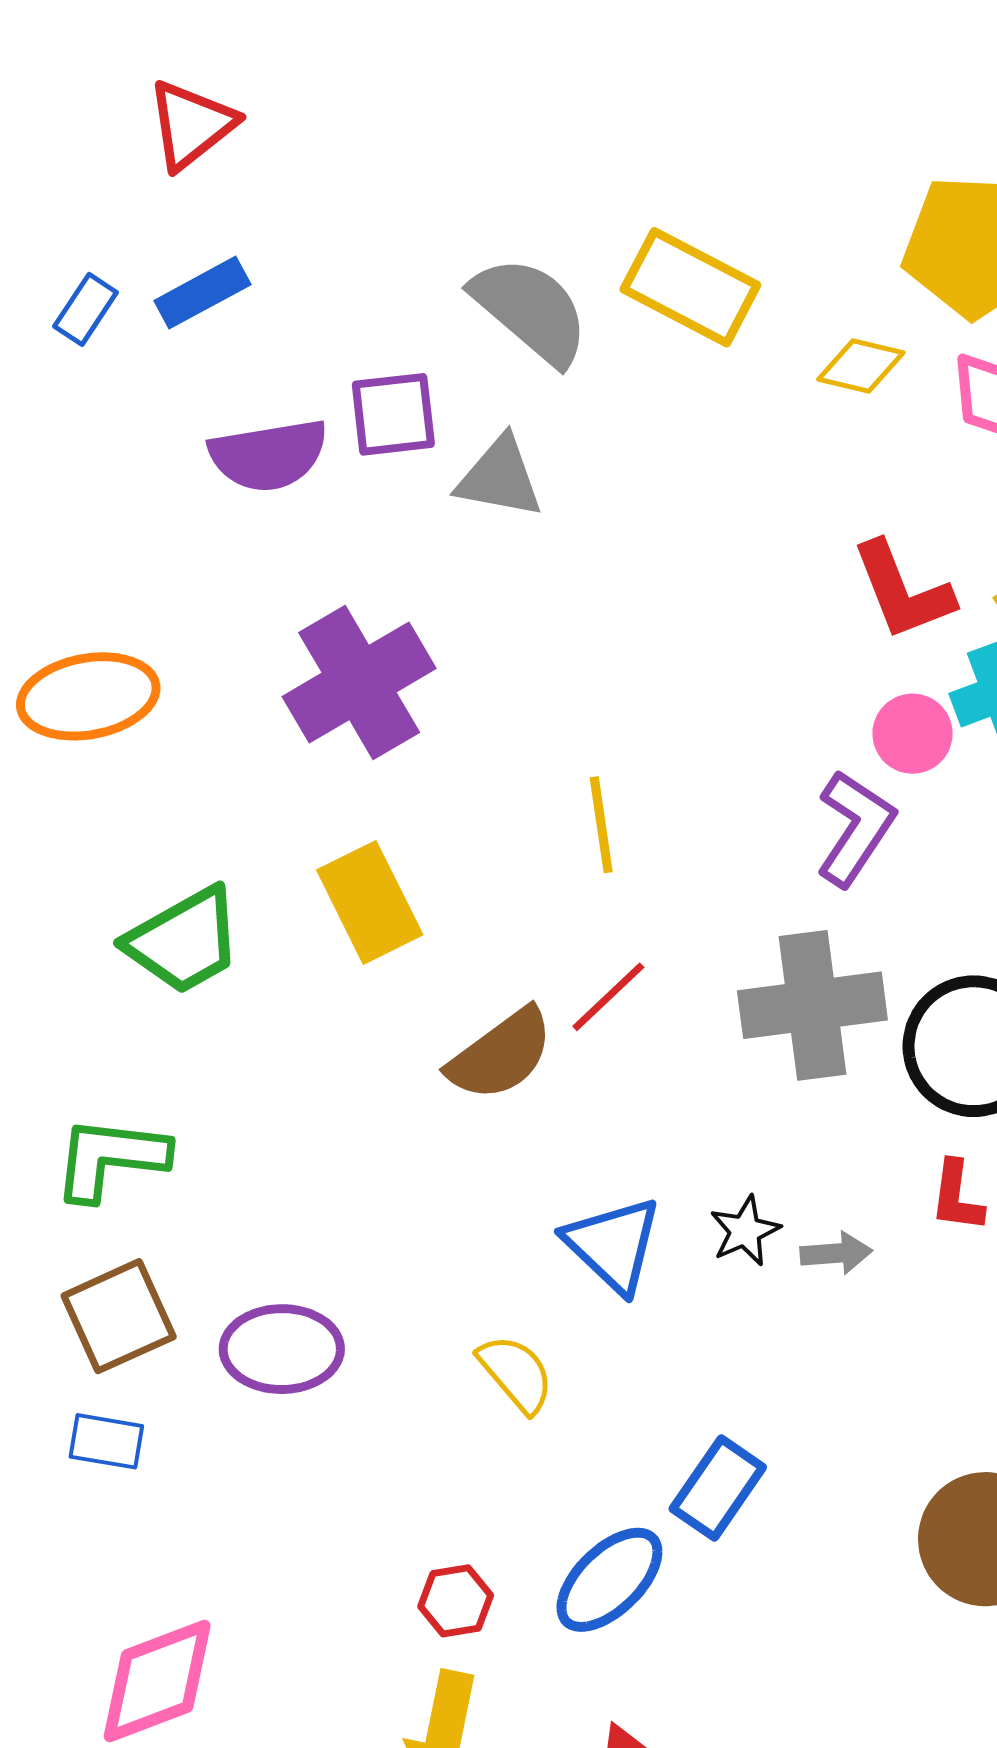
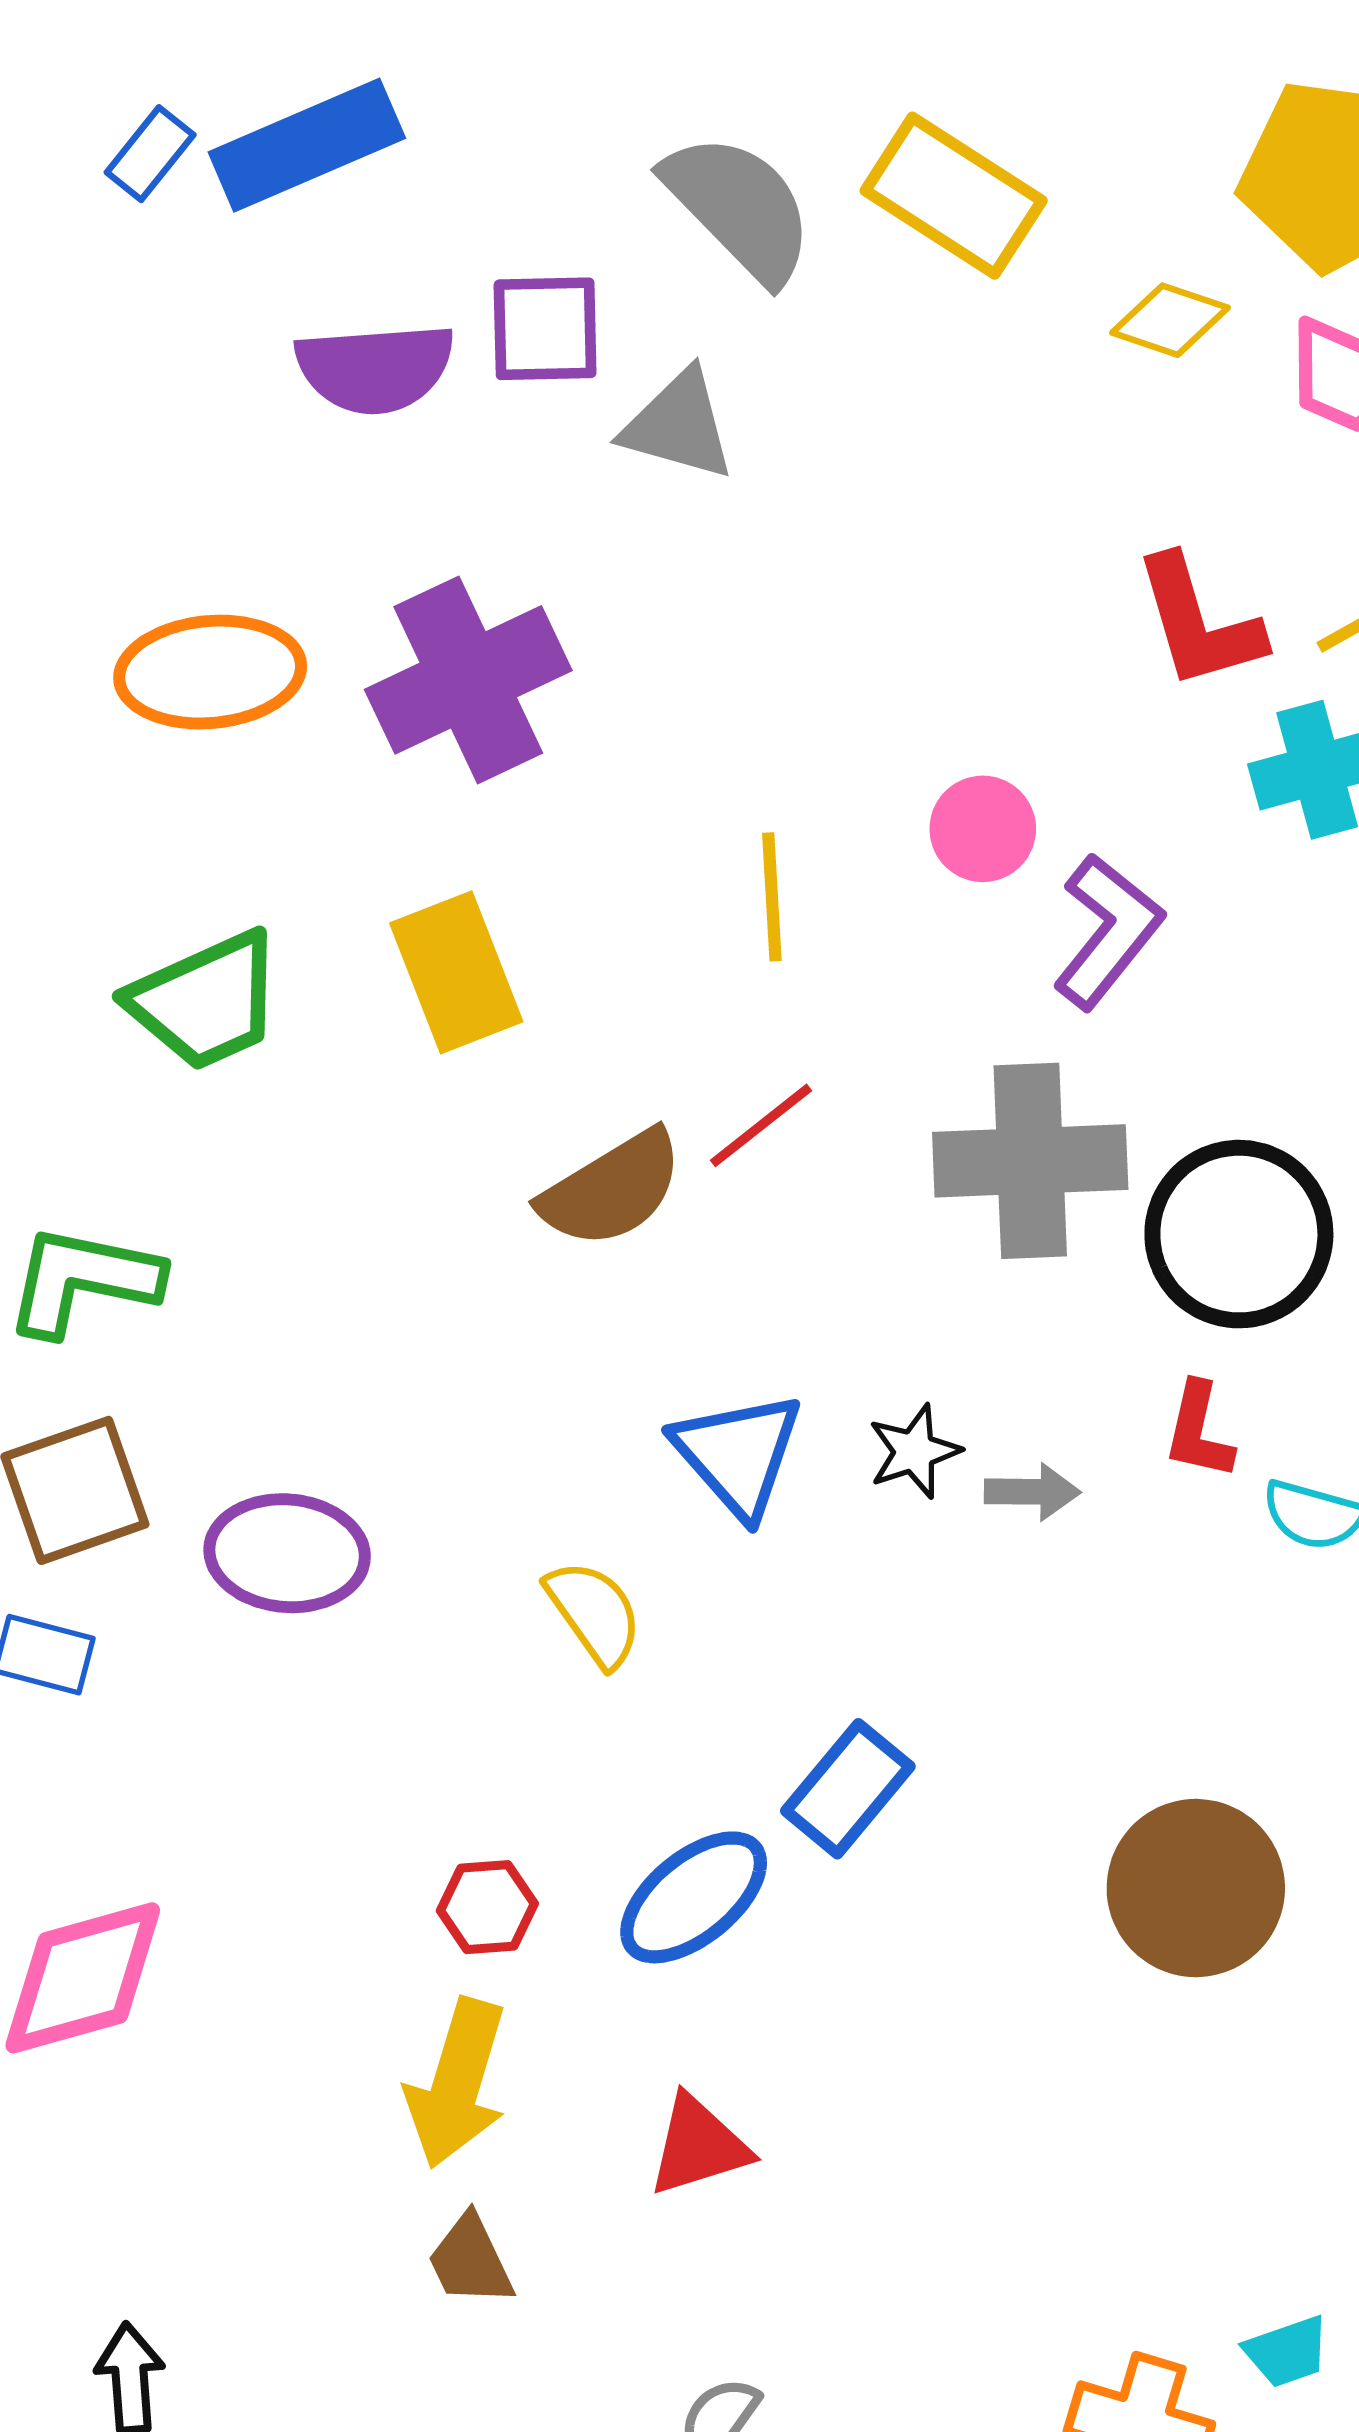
blue rectangle: (202, 293) -> (307, 145), size x1.5
orange ellipse: (88, 696) -> (210, 672), moved
pink circle: (913, 734) -> (983, 829), moved

